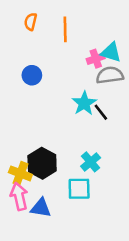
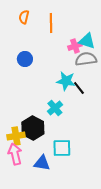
cyan star: (84, 103) -> (66, 81), turned -30
cyan cross: (91, 162) -> (55, 108), moved
yellow cross: (20, 173) -> (16, 136), turned -30
blue triangle: (41, 208) -> (42, 163), moved

